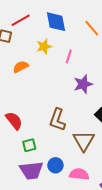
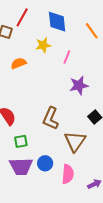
red line: (21, 20) -> (22, 17), turned -36
pink semicircle: (79, 174) -> (68, 174), turned 84

